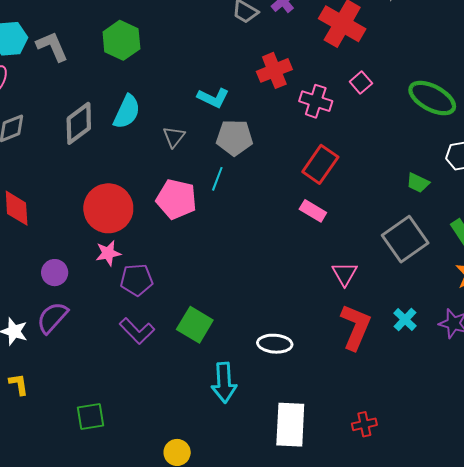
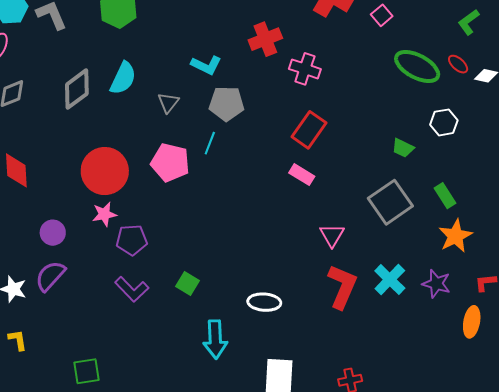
pink square: (361, 83) -> (382, 15), moved
cyan cross: (405, 319) -> (390, 280), size x1.4
green square: (195, 325) -> (187, 283), size x0.7

